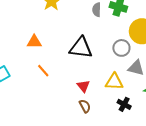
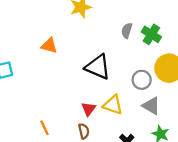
orange line: (43, 71) -> (44, 128), moved
yellow triangle: (114, 82) -> (113, 105), moved

